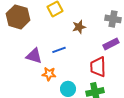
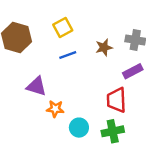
brown star: (79, 27) -> (104, 48), moved
blue line: (59, 50) -> (68, 55), moved

